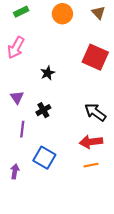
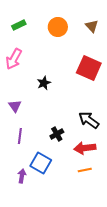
black cross: (43, 110) -> (57, 134), moved
purple arrow: (15, 171) -> (22, 176), moved

